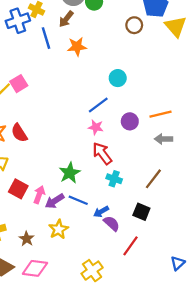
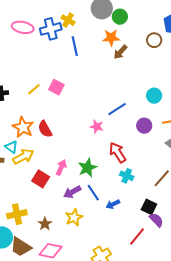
brown arrow: (66, 19) -> (120, 52), moved
orange star: (77, 47) -> (111, 38), moved
cyan circle: (118, 78) -> (154, 96), moved
pink square: (19, 84) -> (56, 87), moved, turned -35
pink star: (96, 127) -> (97, 127), moved
pink arrow: (39, 195) -> (61, 167), moved
blue line: (78, 200) -> (93, 193), turned 30
purple semicircle: (112, 223) -> (156, 220), moved

